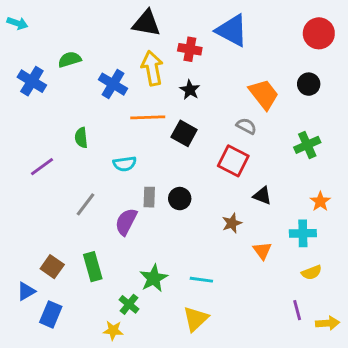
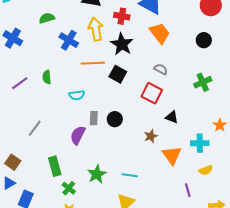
green semicircle: (70, 59) -> (47, 18), moved
black star: (190, 90) -> (122, 44), size x1.6
orange trapezoid: (264, 94) -> (160, 33), moved
purple line: (42, 167) -> (20, 83), moved
orange star: (320, 201) -> (220, 125), moved
gray line: (86, 204) -> (35, 128), moved
orange triangle: (262, 251) -> (172, 155), size x1.5
brown square: (52, 267) -> (13, 162), moved
green cross: (129, 304) -> (69, 188), moved
purple line: (297, 310) -> (188, 190), moved

